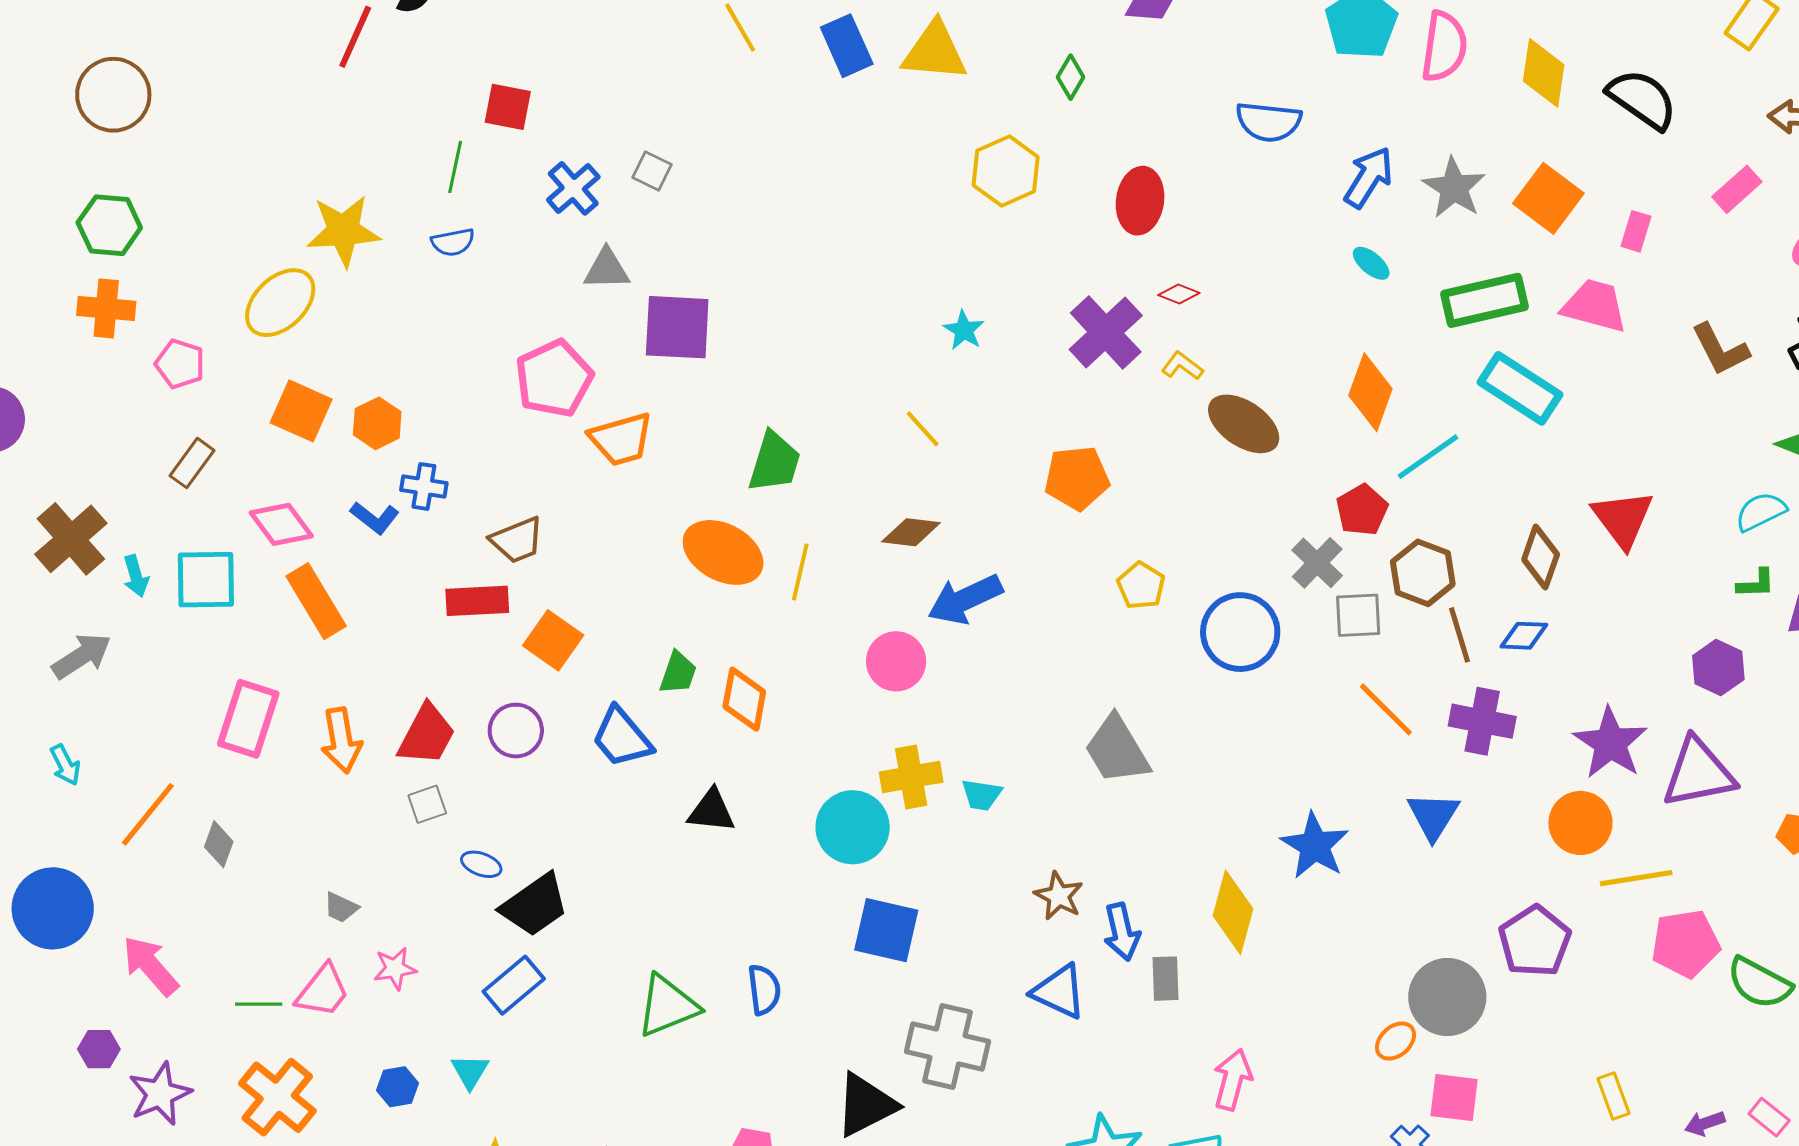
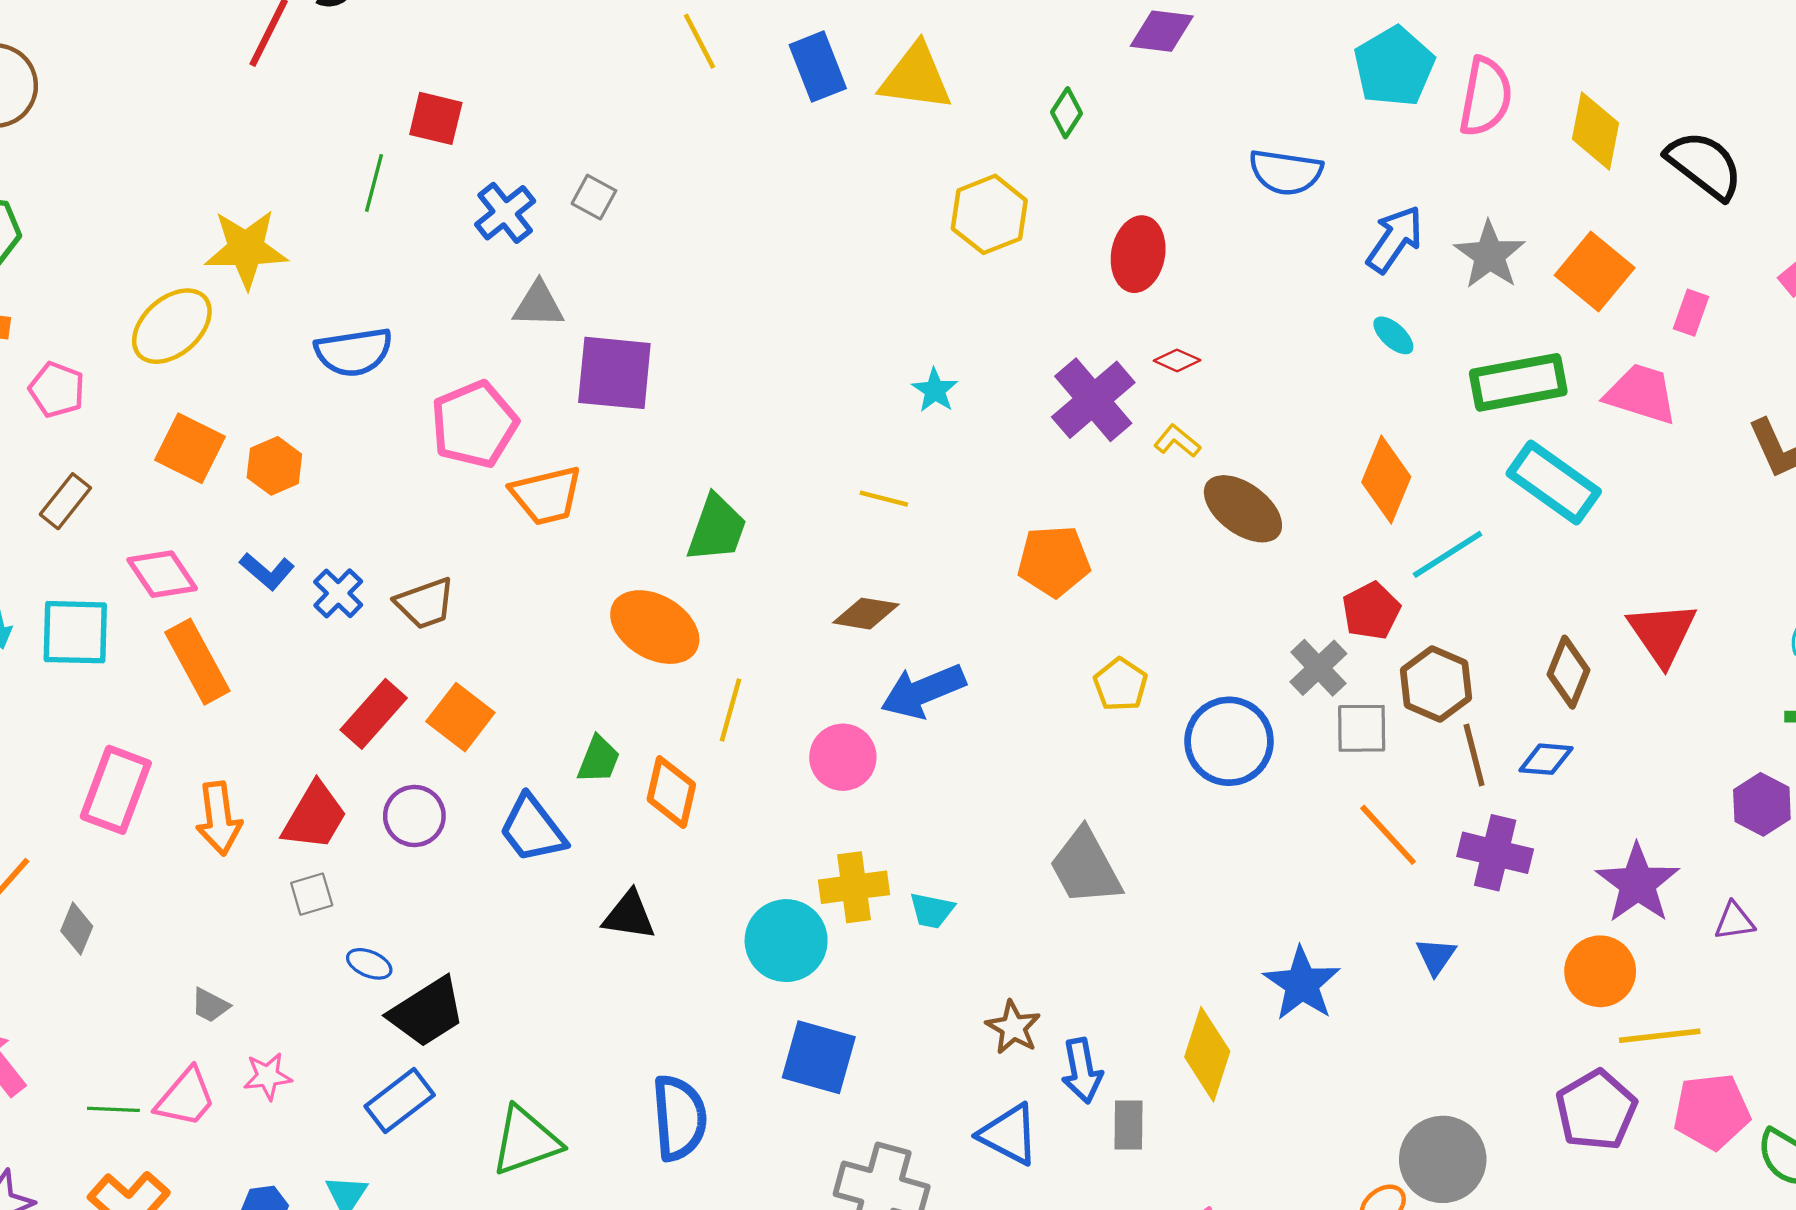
blue semicircle: (453, 242) -> (354, 352), moved, size x1.6
yellow line: (923, 429) -> (884, 499), turned -36
blue cross: (424, 486) -> (338, 593), moved, turned 33
yellow line: (800, 572) -> (730, 710), moved
red rectangle: (477, 601) -> (374, 714), moved, turned -48
purple triangle: (1698, 773) -> (1734, 921), size x0.5
blue triangle: (1433, 816) -> (1436, 956), size x0.7
purple pentagon: (1535, 941) -> (1596, 1110), moved
blue semicircle: (764, 990) -> (679, 1118), size x1.5
green triangle: (667, 1006) -> (526, 1141), moved

